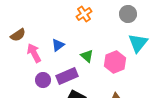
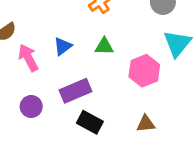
green triangle: (87, 56) -> (104, 46), moved, turned -40
purple circle: (43, 80) -> (31, 106), moved

